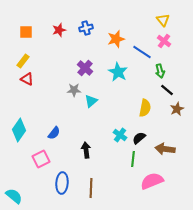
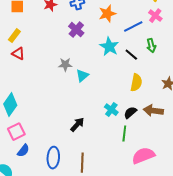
blue line: (142, 52) -> (133, 27), turned -60
purple cross: (85, 68) -> (76, 30), moved
black line: (167, 90) -> (131, 55), moved
blue semicircle: (54, 133) -> (23, 151), moved
brown arrow: (165, 149) -> (153, 111), moved
black arrow: (86, 150) -> (77, 125), turned 49
pink square: (41, 159) -> (16, 132), moved

